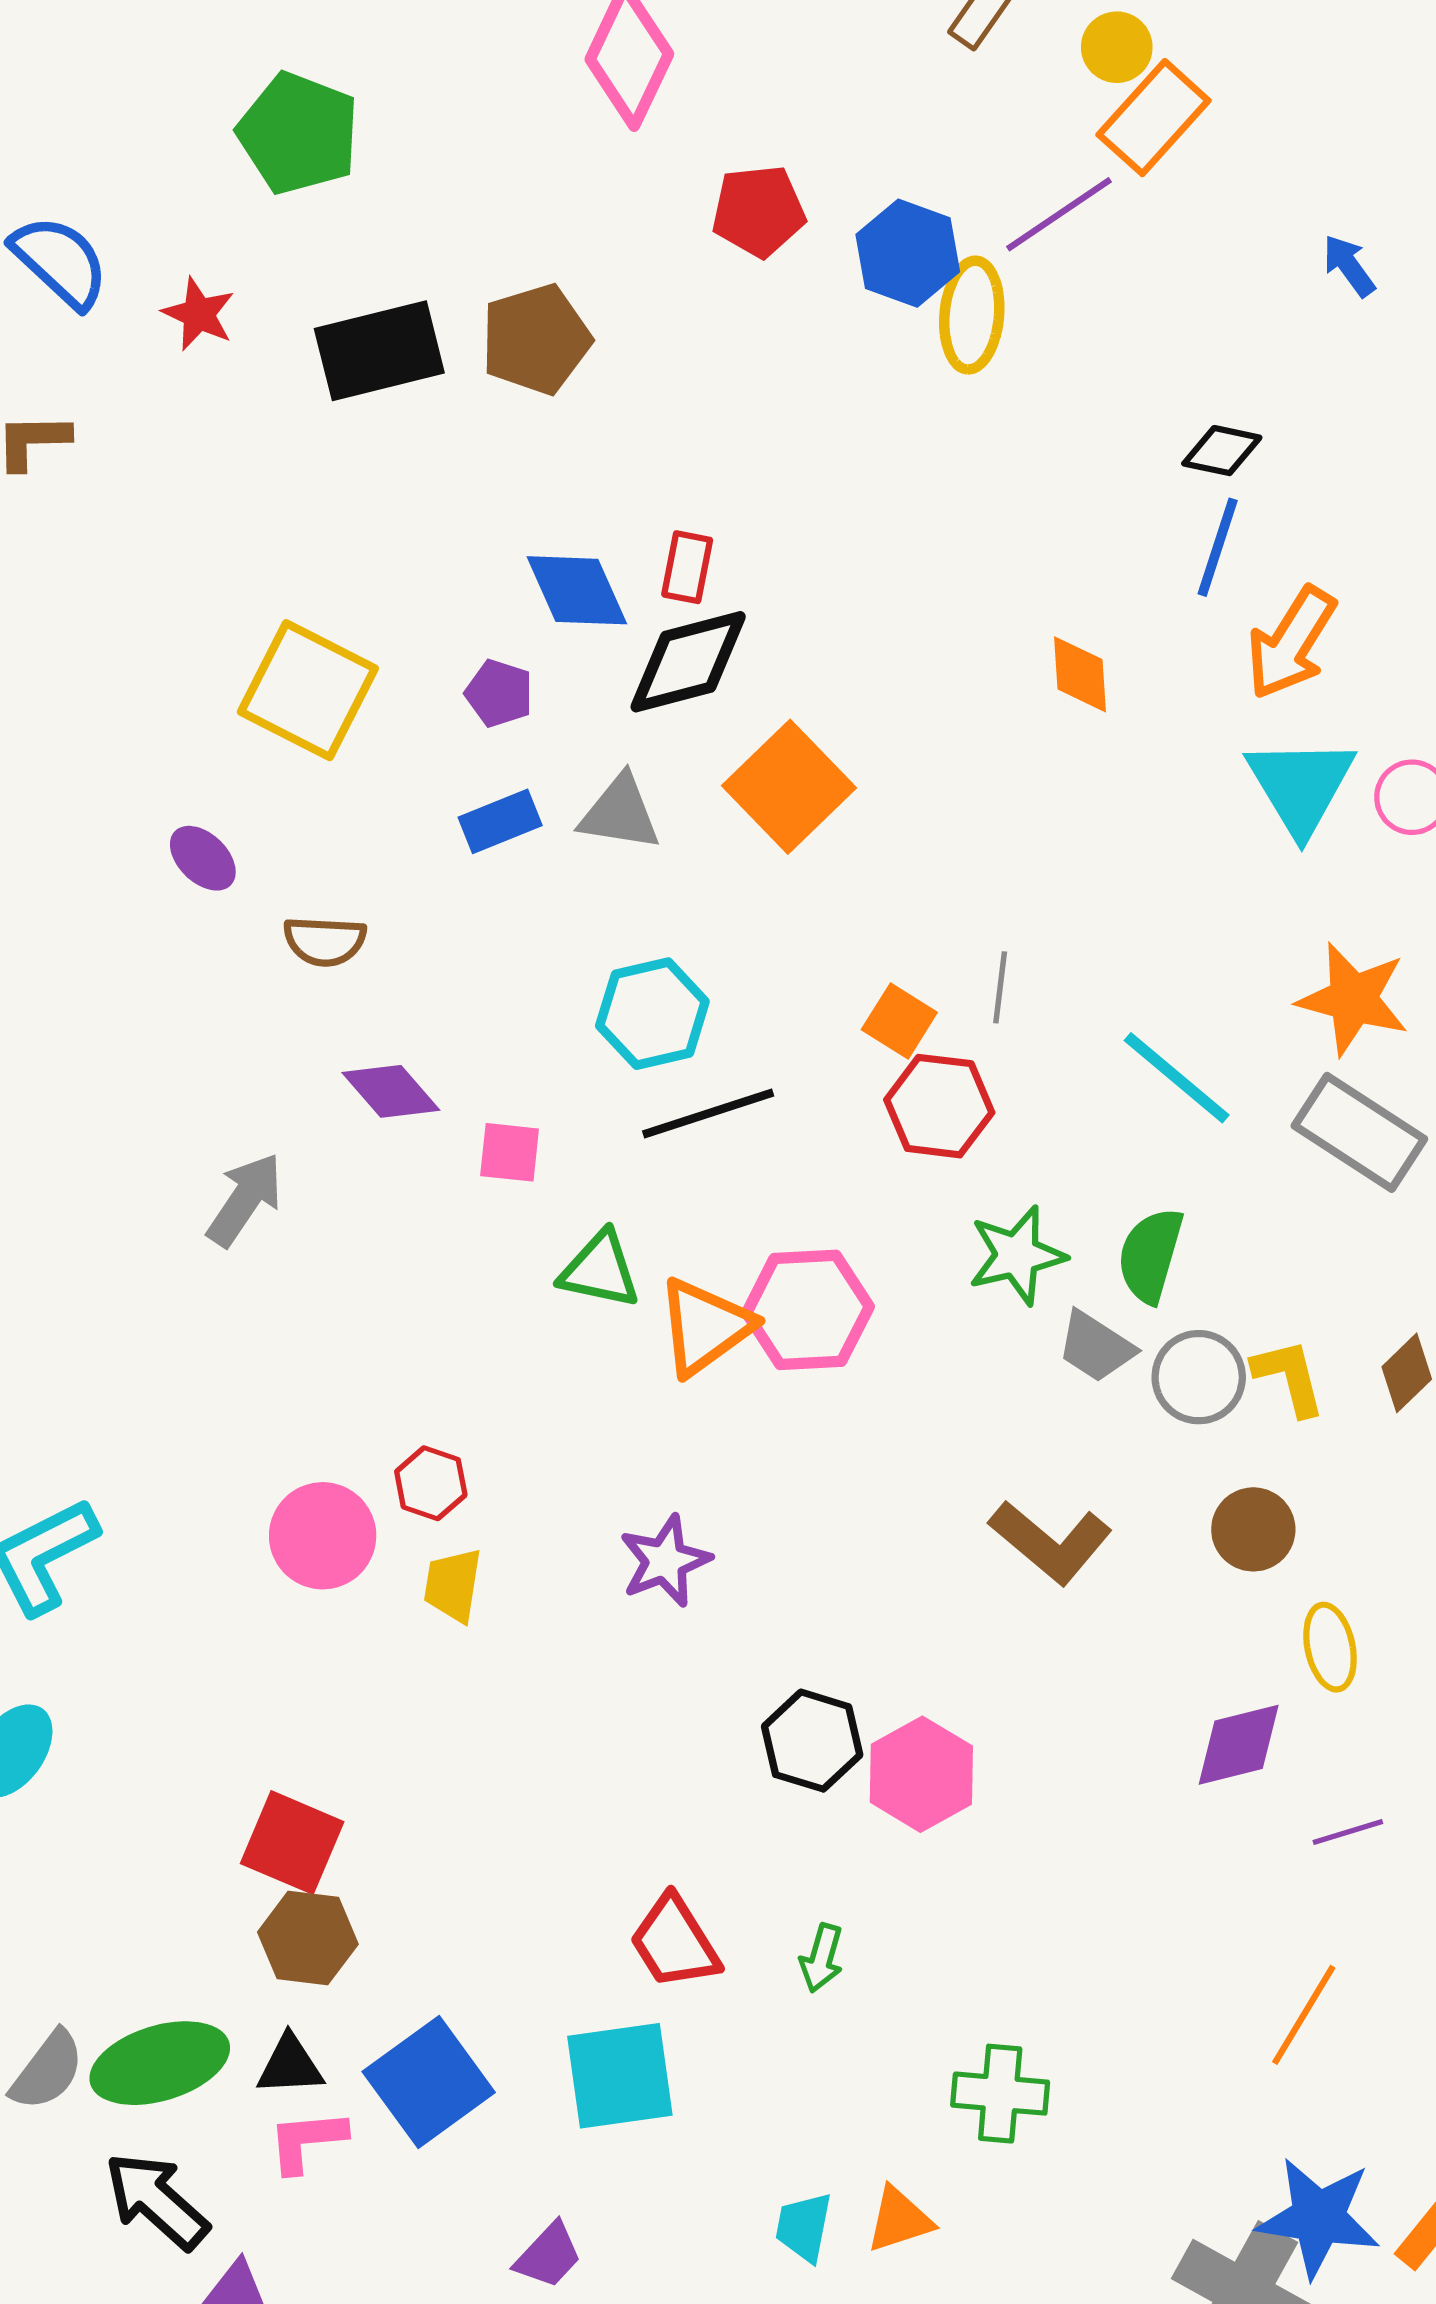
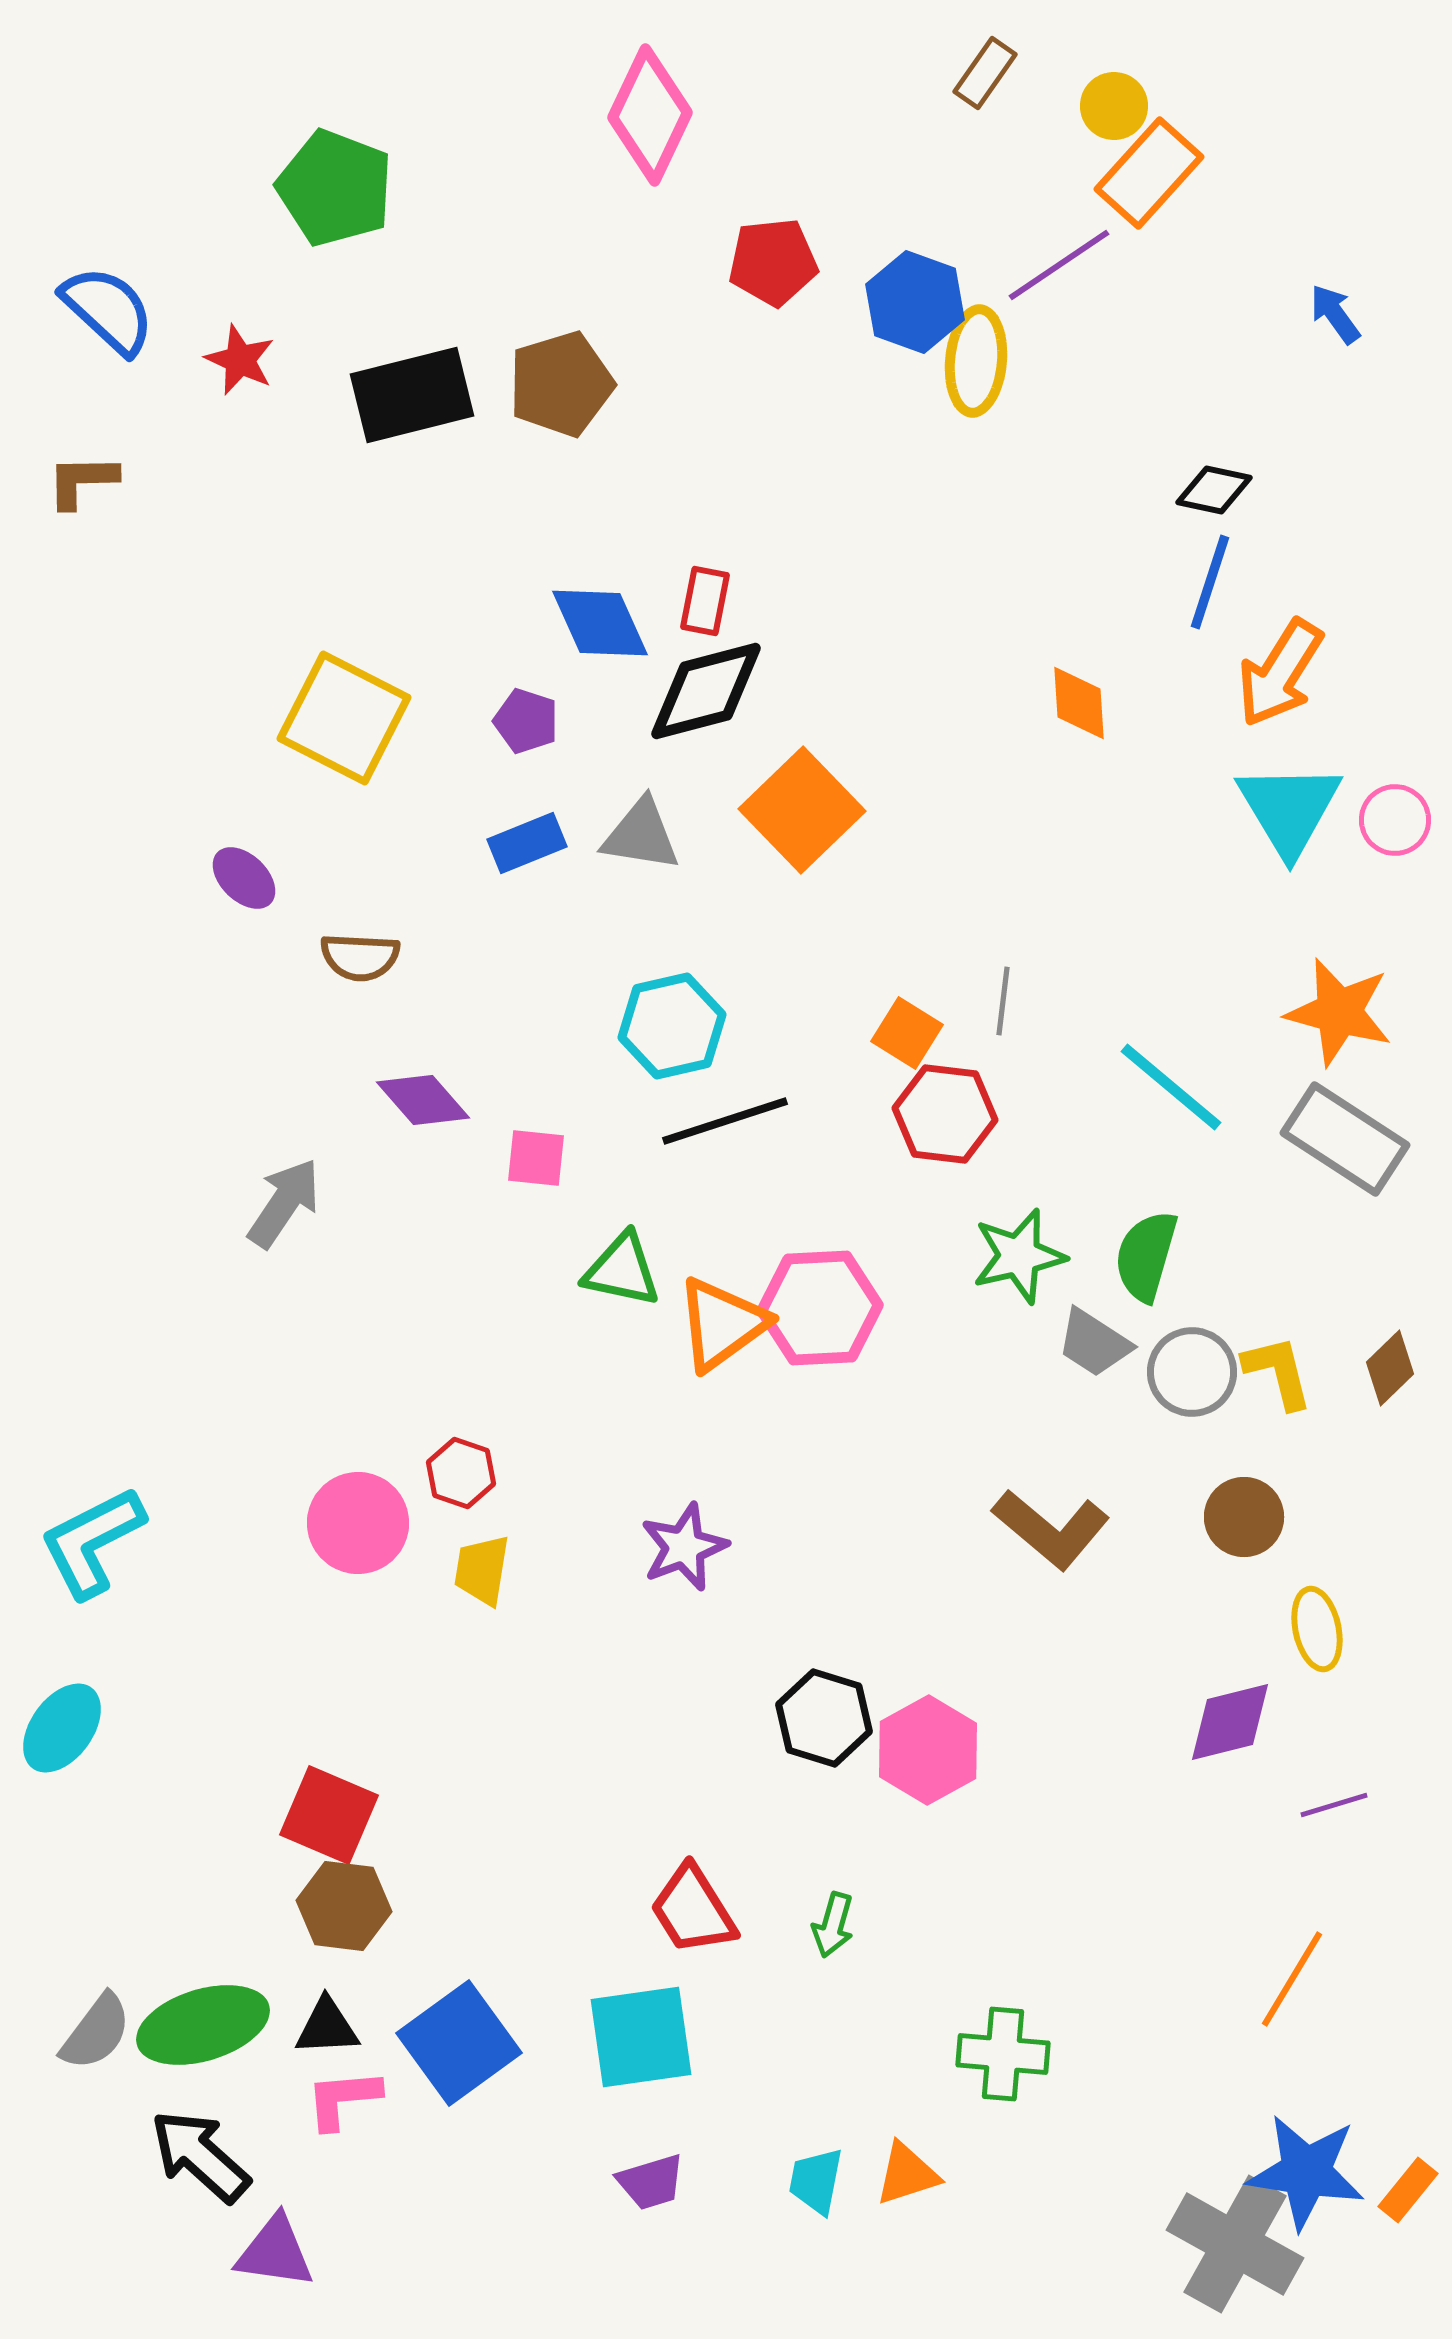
purple trapezoid: (548, 2255) -> (651, 2182), moved, turned 30

